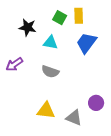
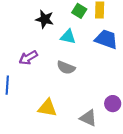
blue trapezoid: (86, 43) -> (106, 39), turned 70
yellow triangle: (46, 111) -> (47, 108), moved

